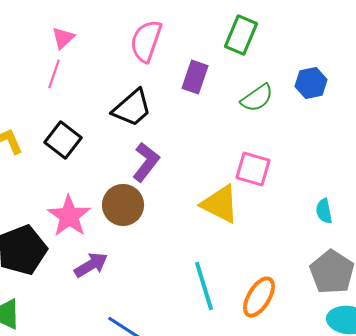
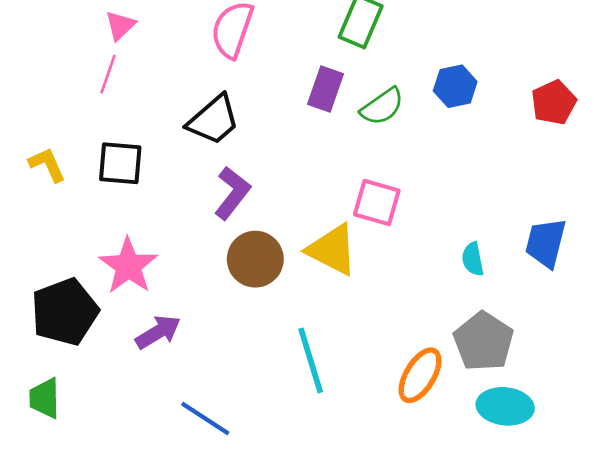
purple rectangle: (195, 77) -> (325, 89), moved
black square: (63, 140) -> (120, 163), turned -33
brown circle: (123, 205) -> (255, 259), moved
orange ellipse: (259, 297) -> (420, 375), moved

